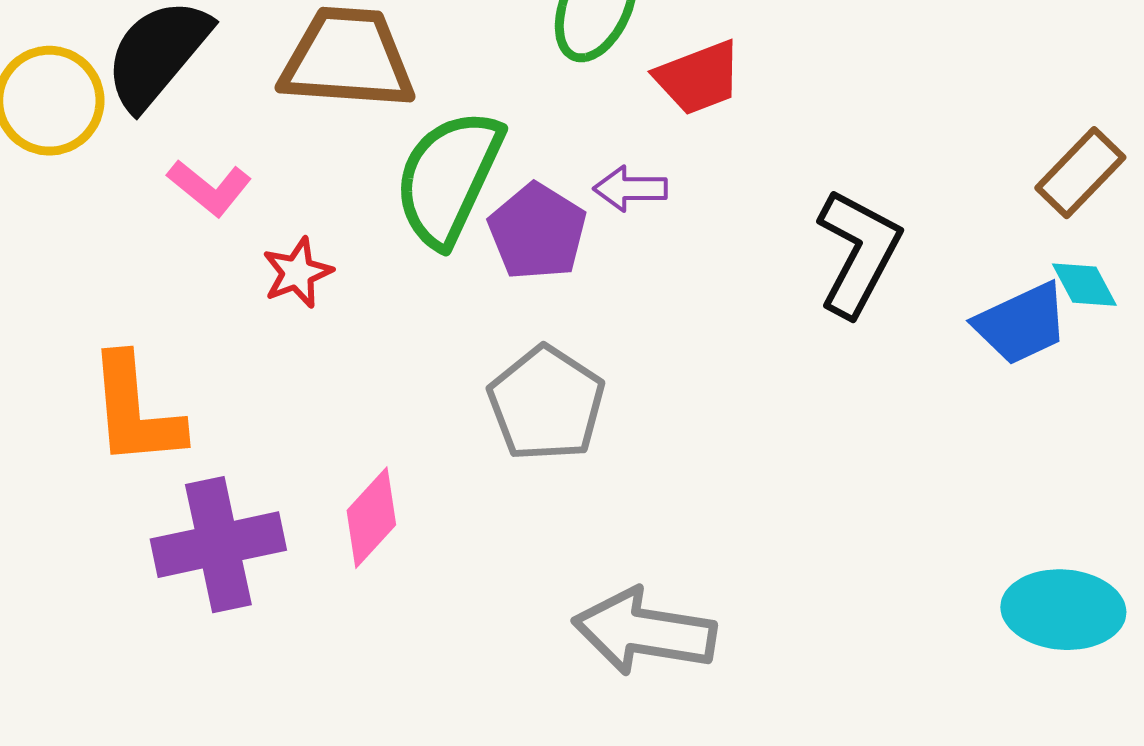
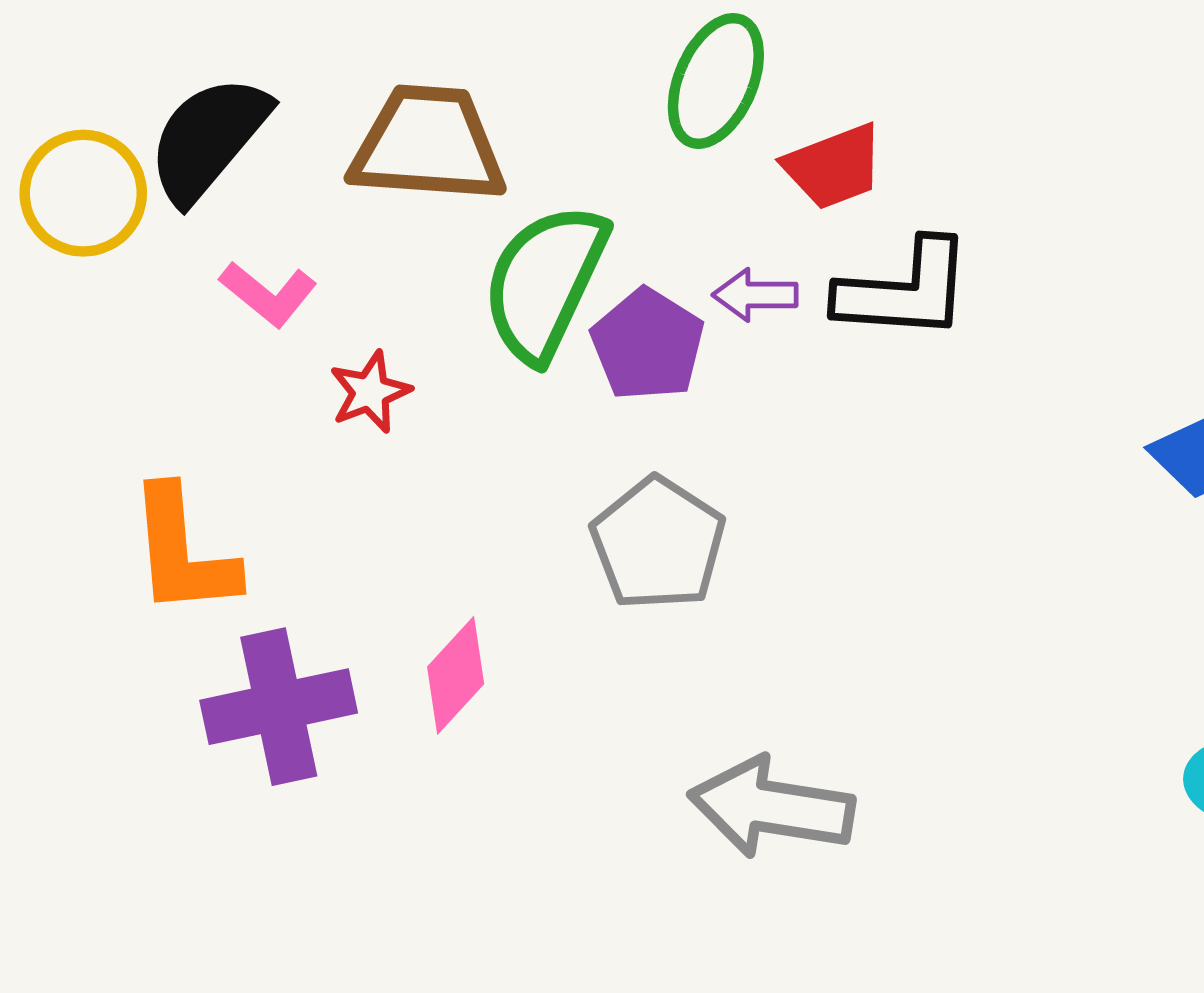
black L-shape: (858, 253) -> (904, 290), moved, turned 66

